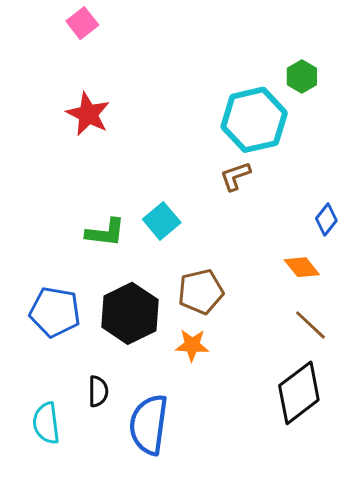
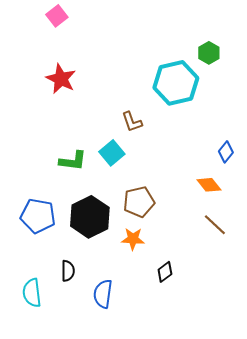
brown L-shape: (235, 176) -> (132, 122), moved, turned -90
black diamond: (299, 393) -> (165, 272), moved, size x0.5
blue semicircle: (149, 425) -> (103, 294), size x0.7

